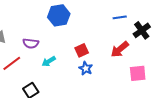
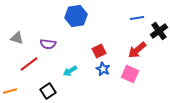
cyan arrow: (49, 61) -> (70, 71), moved
pink square: (138, 73) -> (130, 74), moved, turned 30

